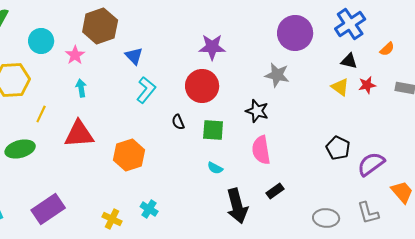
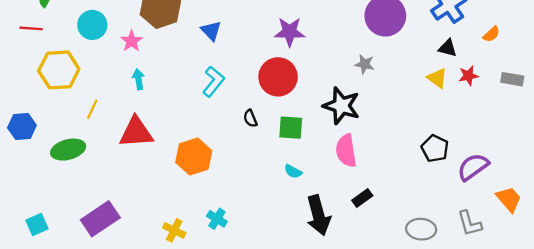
blue triangle: (134, 56) -> (211, 31), moved
gray star: (277, 75) -> (365, 64), size x0.7
black star: (257, 111) -> (341, 106), size x1.4

